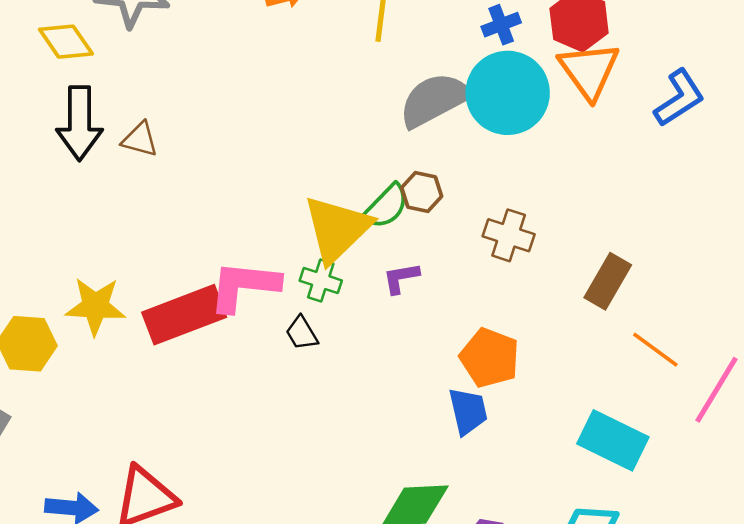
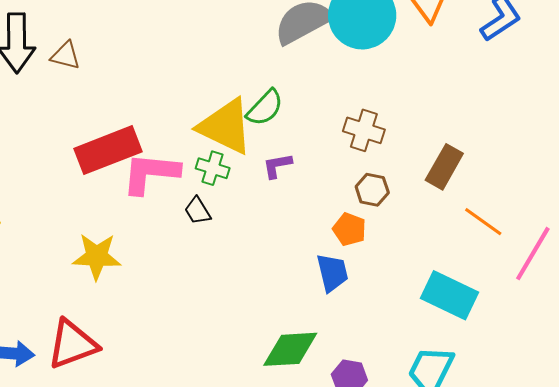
brown hexagon: (422, 192) -> (372, 190), moved
yellow triangle: (337, 229) -> (225, 126), turned -50
yellow star: (95, 306) -> (97, 256), moved
red rectangle: (184, 315) -> (108, 150), moved
orange pentagon: (490, 358) -> (349, 229), size x0.7

